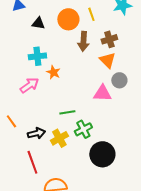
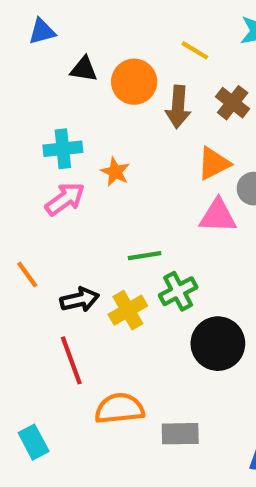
yellow line: (91, 14) -> (195, 50), turned -40
orange circle: (68, 19) -> (134, 82), moved
brown cross: (109, 39) -> (233, 103), turned -35
cyan cross: (37, 56) -> (63, 149), moved
orange triangle: (107, 60) -> (214, 163), moved, turned 48

